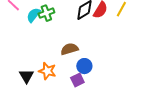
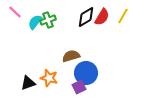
blue circle: (84, 66) -> (86, 73), size x1.5
black triangle: (26, 76) -> (28, 83), turned 42

